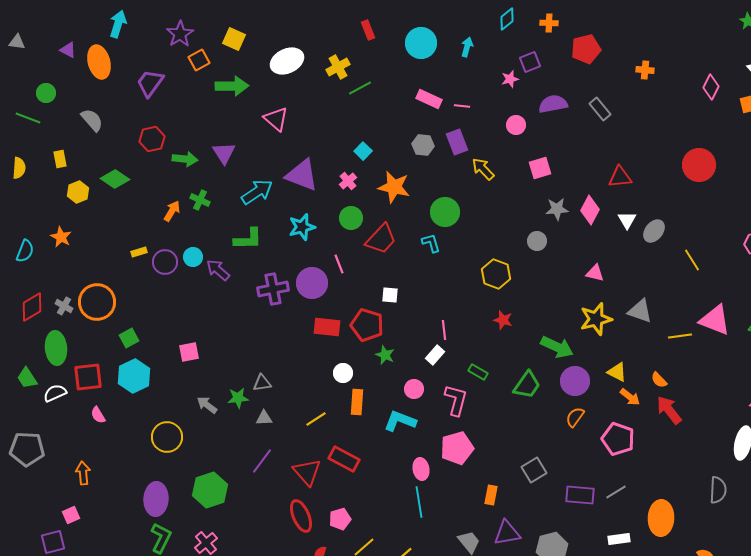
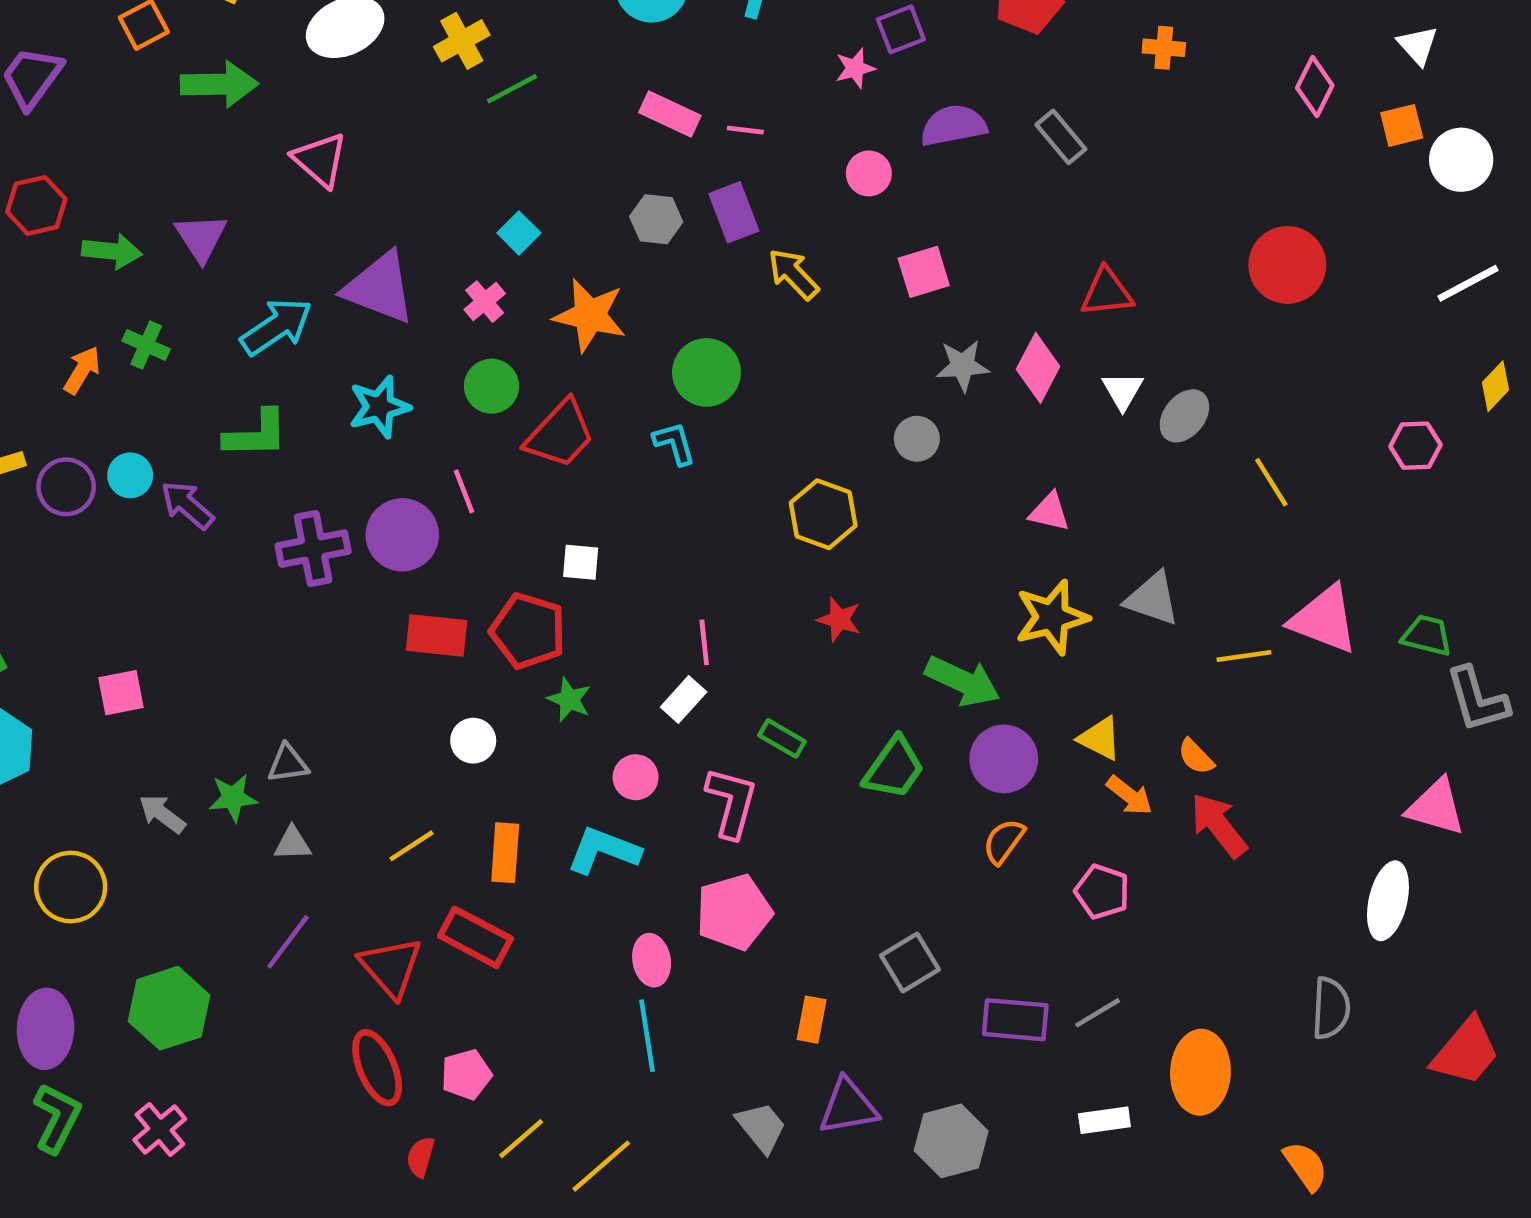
orange rectangle: (357, 402) -> (505, 853), moved
pink pentagon: (618, 439) -> (1102, 892), size x0.7

